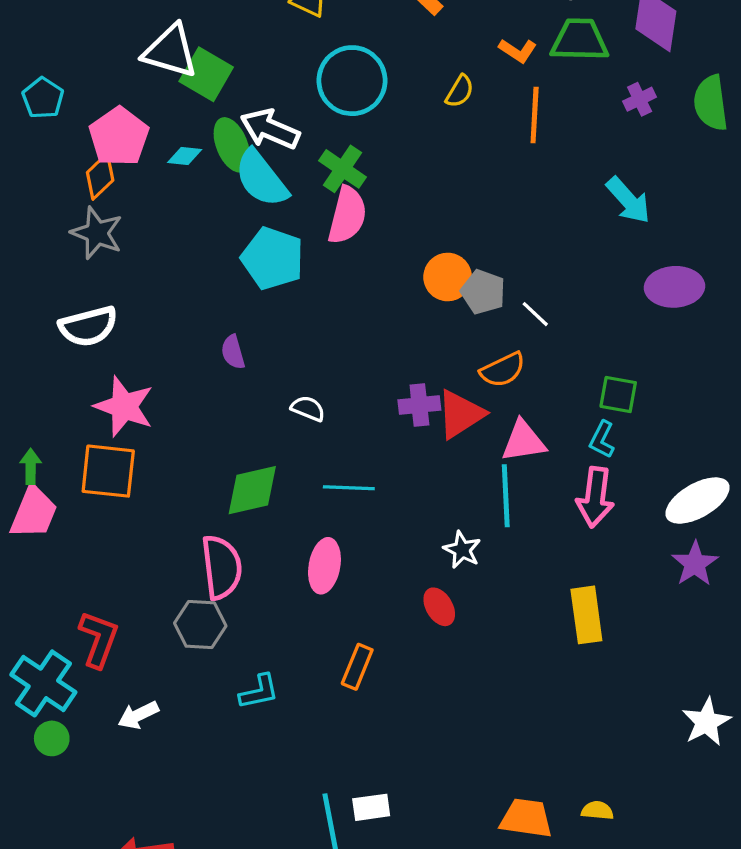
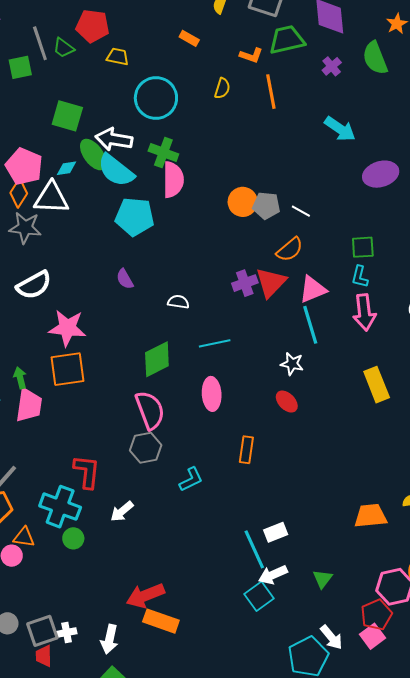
white triangle: (170, 51) -> (51, 198), moved

